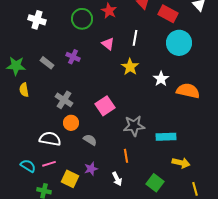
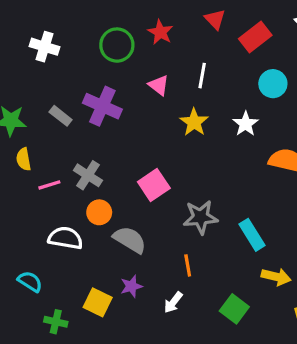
red rectangle: (168, 14) -> (255, 37), turned -66
cyan circle: (179, 43) -> (273, 84), size x0.7
purple cross: (73, 57) -> (102, 106), size x1.6
white star: (161, 79) -> (246, 124), moved
cyan rectangle: (166, 137) -> (252, 235), turned 60
gray semicircle: (90, 140) -> (130, 240), size x1.5
pink line: (49, 164) -> (49, 185), moved
white arrow: (117, 179) -> (173, 302), turned 64

